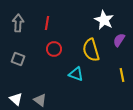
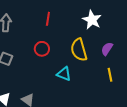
red line: (47, 23) -> (48, 19), moved
purple semicircle: (119, 40) -> (107, 49), moved

